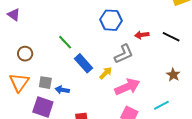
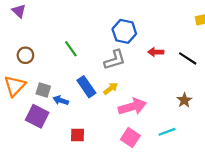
gray L-shape: (124, 54) -> (115, 60), moved
blue rectangle: (83, 63) -> (86, 87), moved

